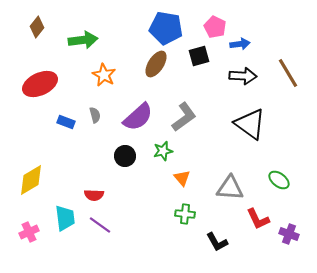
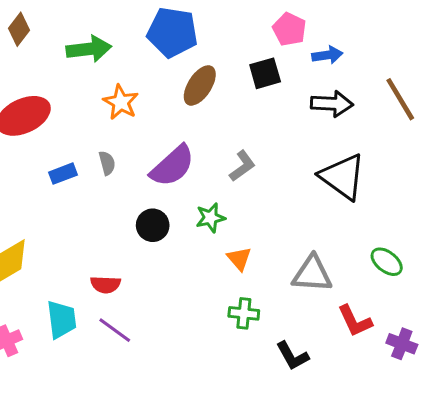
blue pentagon: (166, 28) -> (172, 32), moved
gray L-shape: (184, 117) -> (242, 166), size x0.7
blue rectangle: (66, 122) -> (63, 174), turned -42

